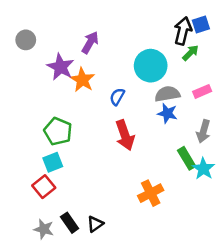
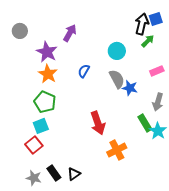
cyan circle: (151, 66) -> (117, 51), size x0.7
orange star: (82, 80) -> (48, 74), moved
gray semicircle: (167, 94) -> (117, 79), moved, turned 72
blue semicircle: (117, 97) -> (84, 71), moved
red arrow: (125, 135) -> (98, 123), moved

